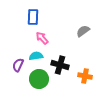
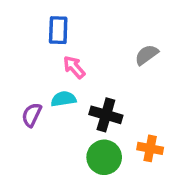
orange cross: (85, 76) -> (150, 148), moved
green circle: (39, 79) -> (104, 157), moved

